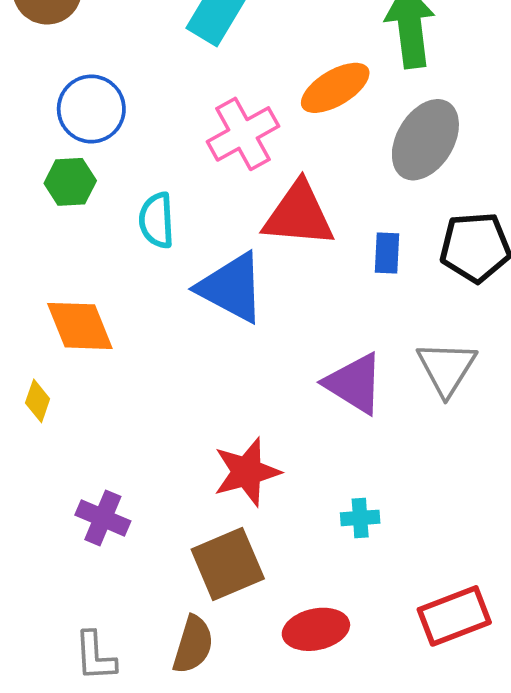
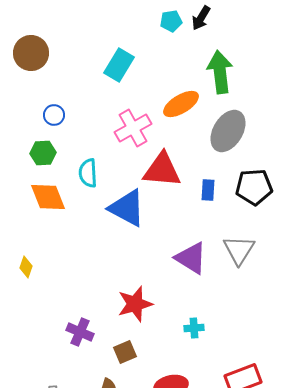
blue circle: (91, 109) -> (54, 115), size x0.6
orange diamond: (80, 326) -> (48, 197), moved
purple cross: (103, 518) -> (80, 332), moved
brown square: (228, 564) -> (125, 352), size x0.6

